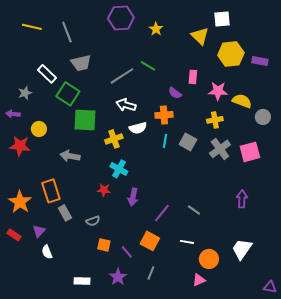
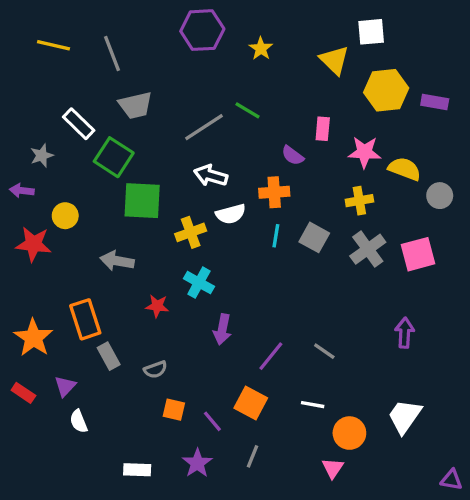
red star: (104, 190) -> (157, 306), moved
pink triangle: (199, 280) -> (333, 468), turned -32

